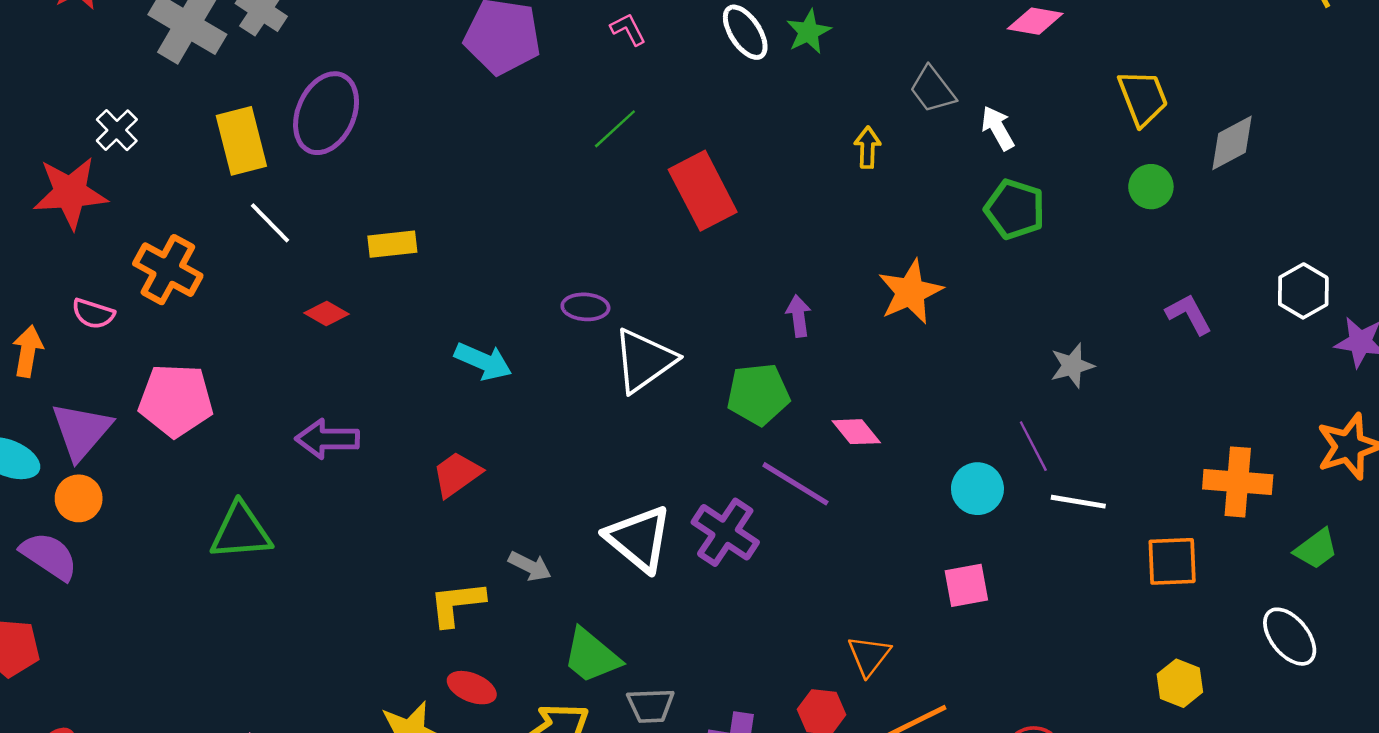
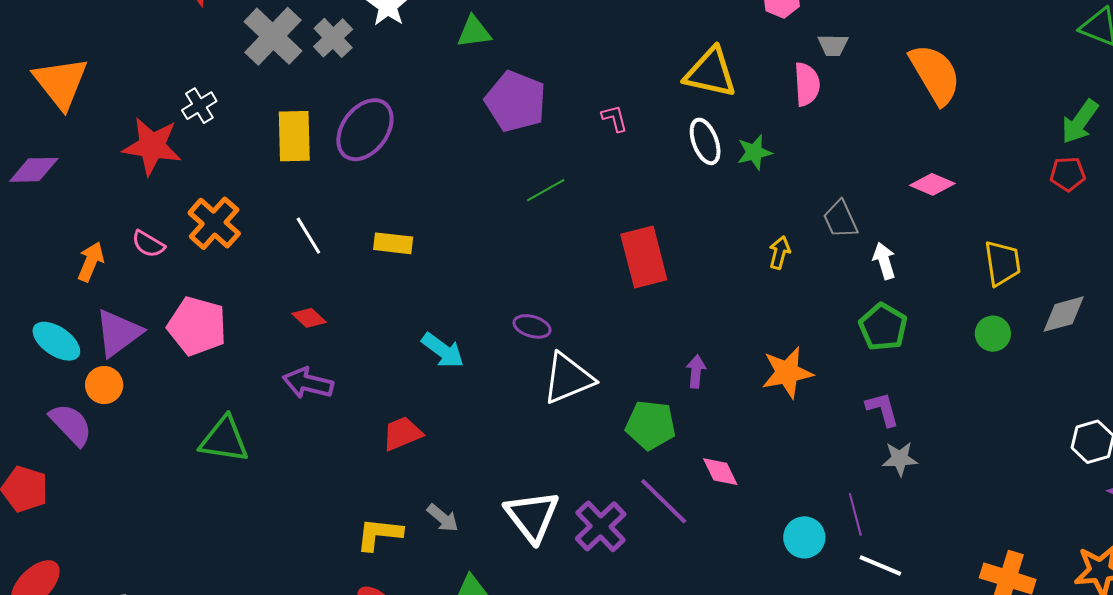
green line: (615, 129) -> (546, 190), moved
white line: (270, 223) -> (308, 236), moved
red diamond: (326, 313) -> (309, 318), moved
purple L-shape: (1189, 314) -> (883, 409), moved

